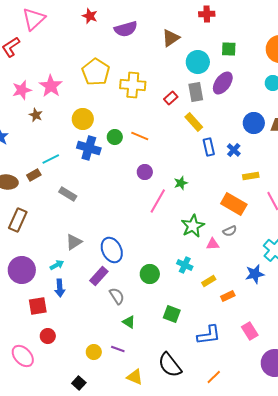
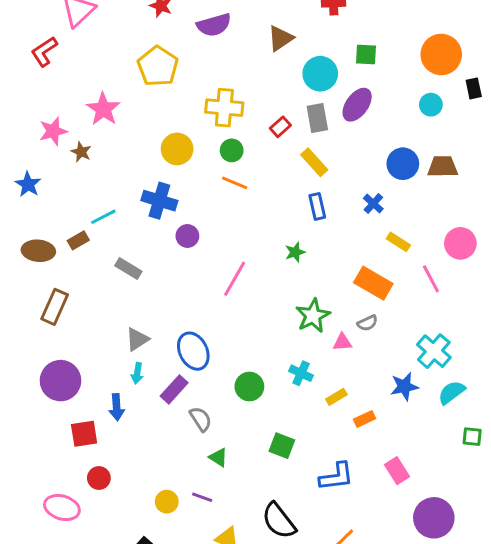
yellow pentagon: (96, 72) -> (158, 66), moved
pink star: (22, 90) -> (53, 131), moved
yellow circle: (83, 119) -> (177, 149), moved
green circle: (115, 137) -> (232, 150), moved
blue rectangle: (209, 147) -> (317, 206), moved
purple circle: (145, 172) -> (187, 236), moved
yellow rectangle: (251, 176) -> (398, 242), turned 42
pink line: (158, 201) -> (235, 279), moved
cyan arrow: (57, 265) -> (137, 373), moved, turned 128
pink ellipse: (23, 356) -> (62, 508), turned -30

